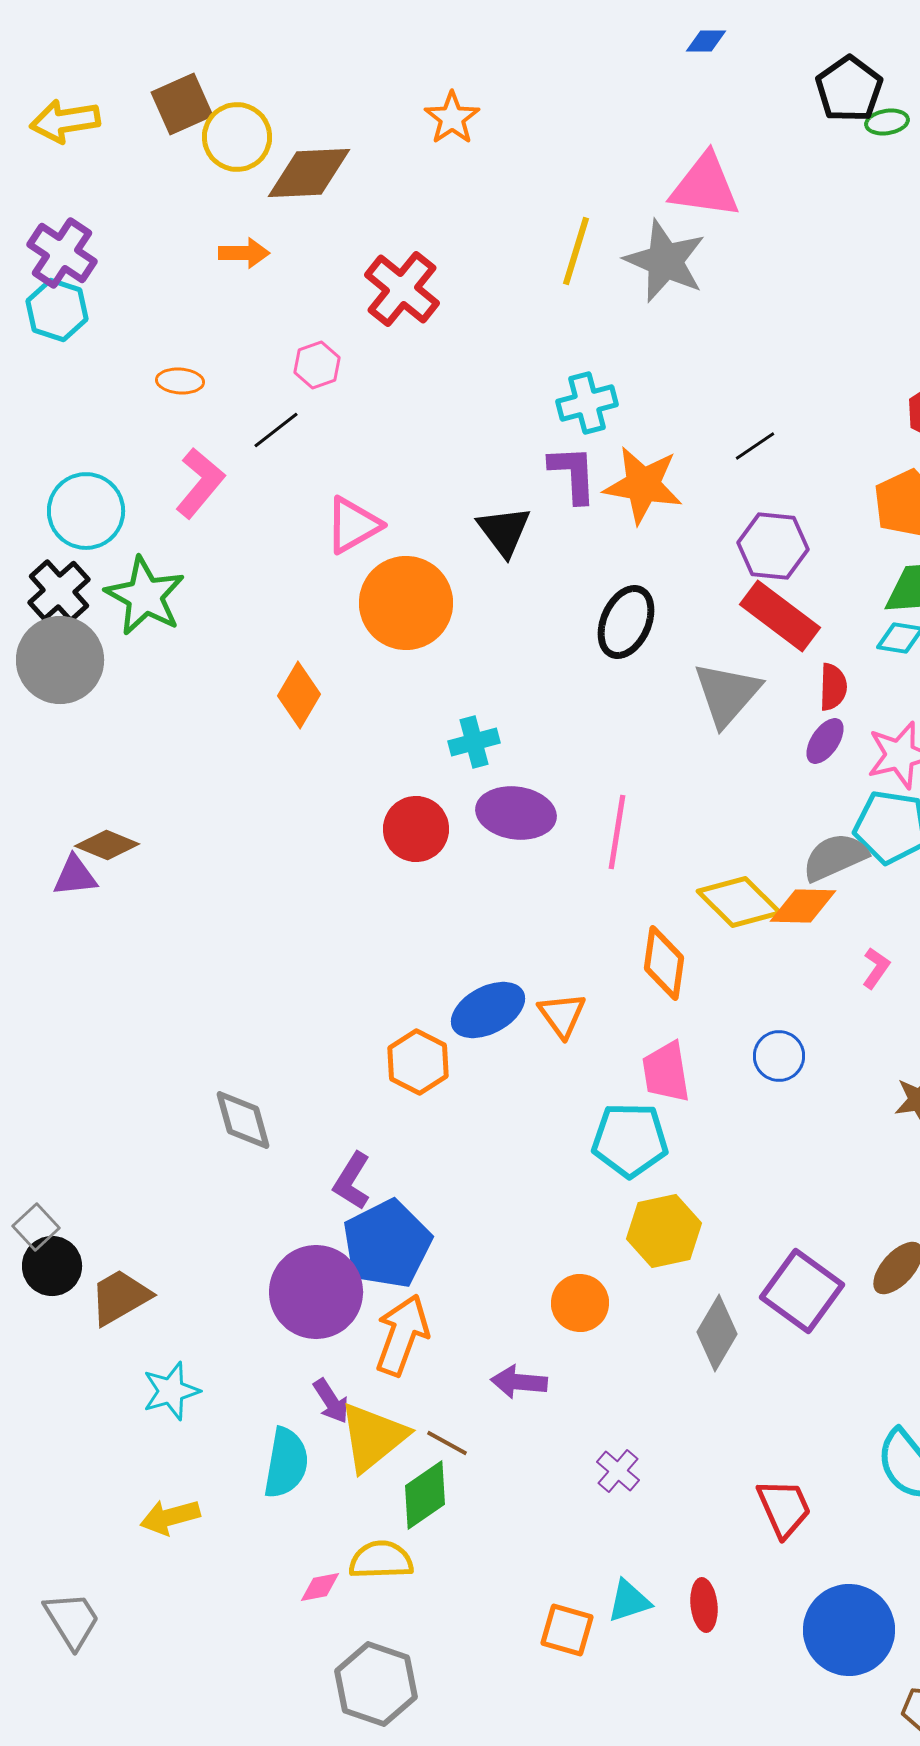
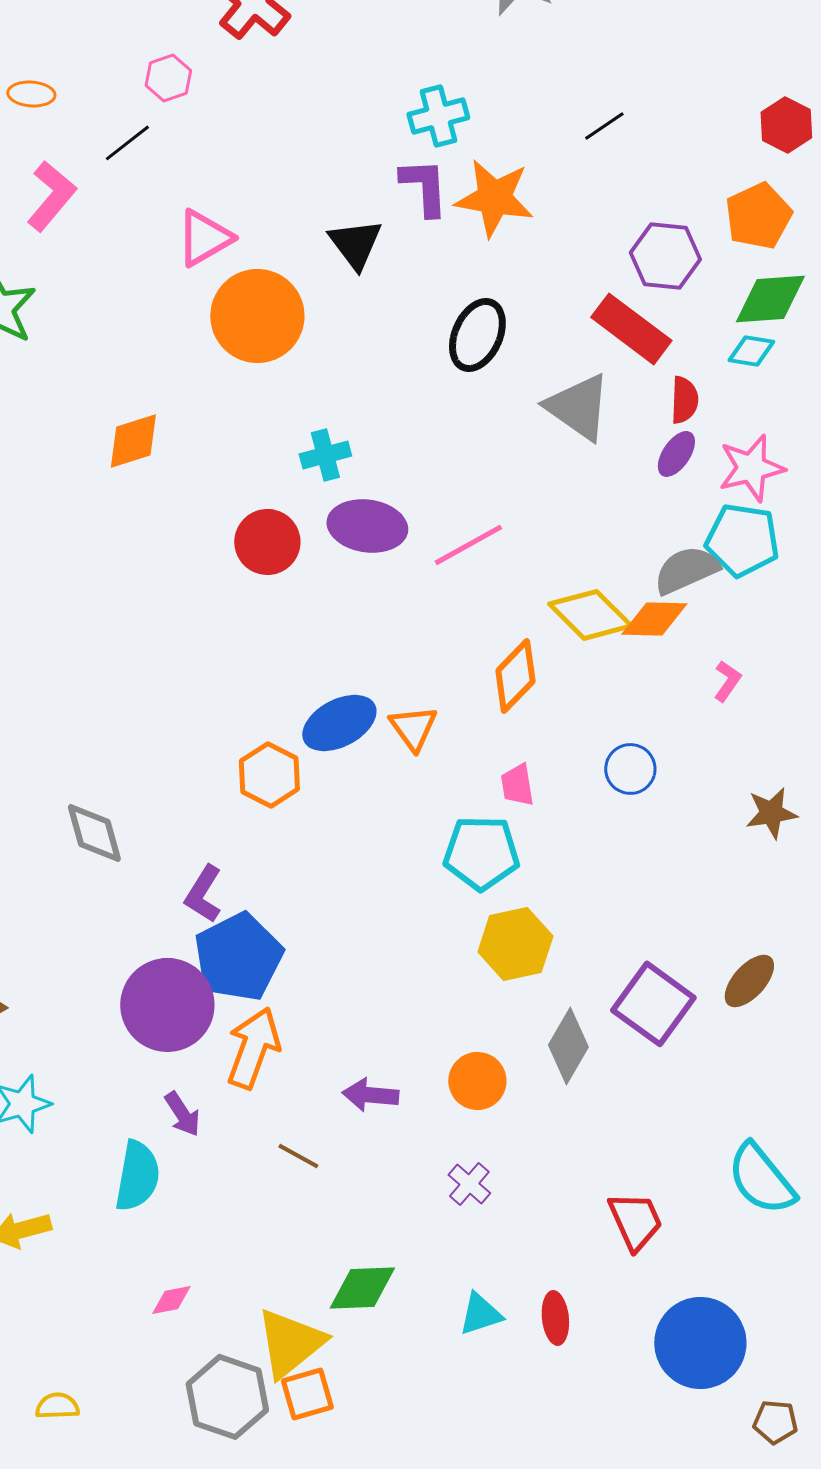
black line: (755, 446) -> (604, 126), moved
purple hexagon: (773, 546) -> (665, 256), moved
gray triangle: (727, 694) -> (578, 407), turned -36
orange diamond: (299, 695) -> (133, 441), moved, turned 42
pink line: (617, 832) -> (468, 545), turned 52
orange diamond: (664, 963) -> (515, 676), turned 36
pink trapezoid: (666, 1072) -> (517, 785), size x0.7
orange circle: (580, 1303) -> (477, 1081), moved
yellow triangle: (373, 1437) -> (290, 1343), moved
green diamond: (425, 1495) -> (362, 1288), moved, turned 32
yellow semicircle: (381, 1560) -> (57, 1406), moved, size x0.7
orange square: (567, 1630) -> (307, 1394), moved, turned -32

